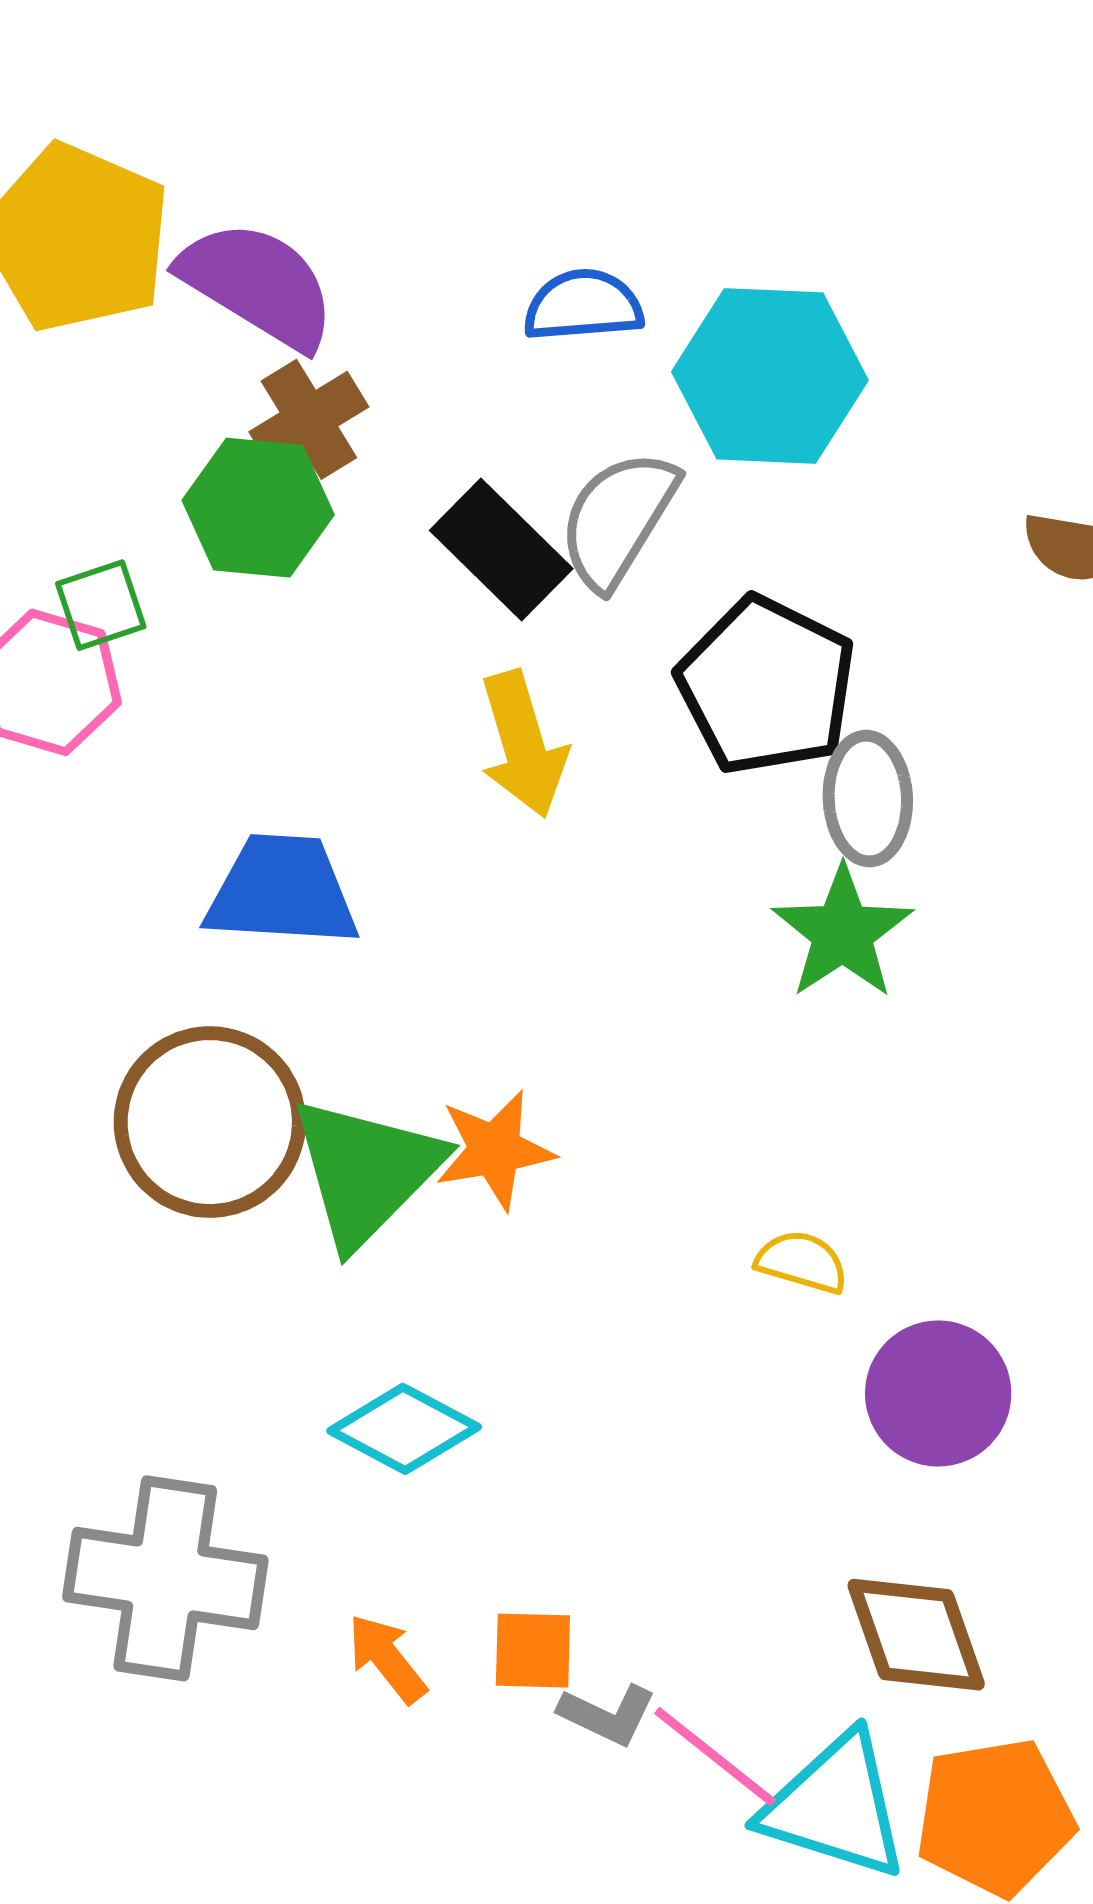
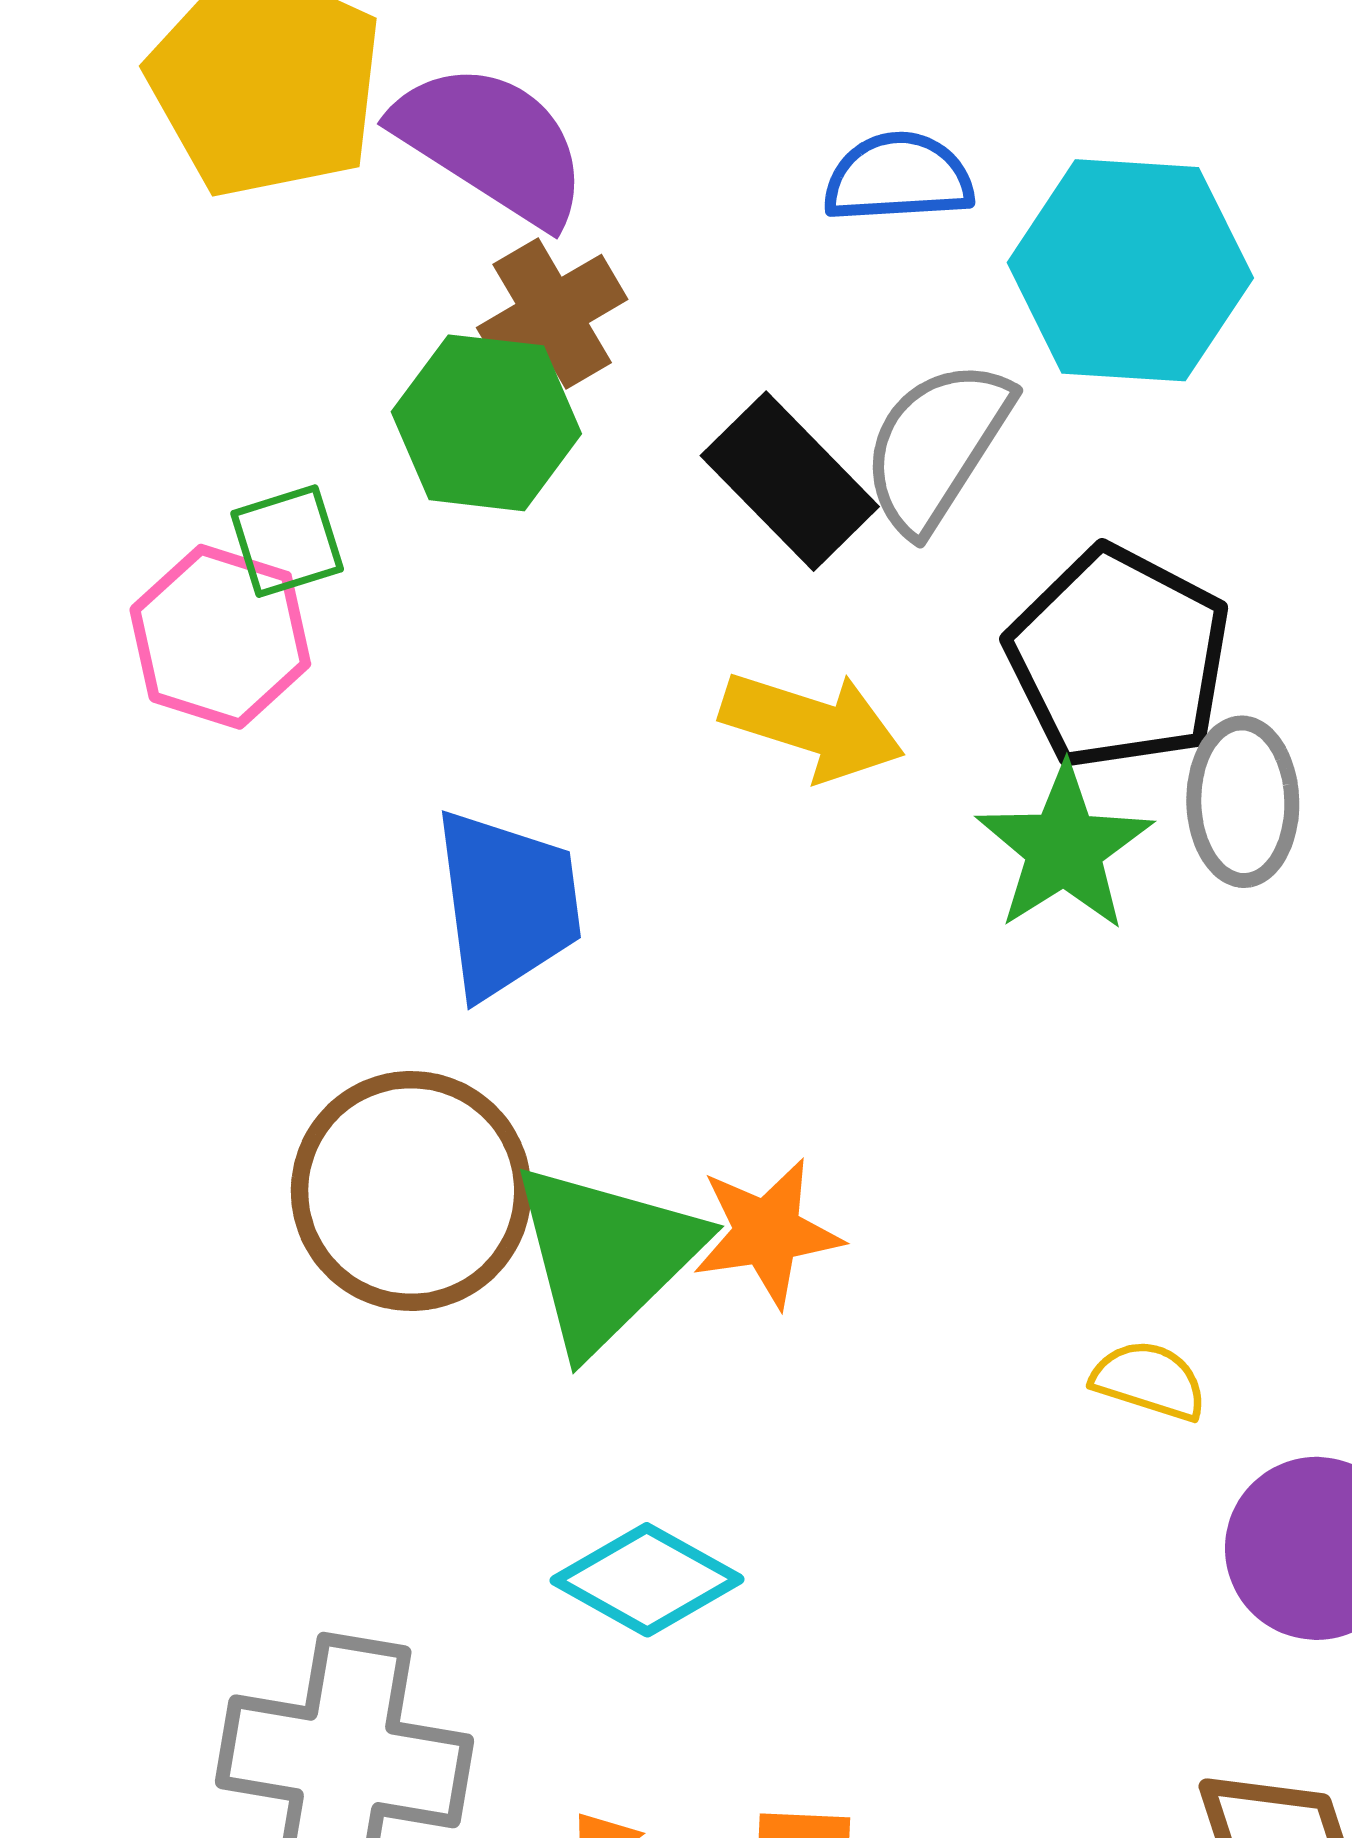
yellow arrow: (523, 744) -> (812, 726), turned -57
blue trapezoid: (282, 891) -> (507, 904), turned 78
green star: (843, 933) -> (1064, 848), moved

